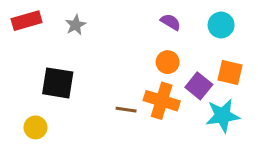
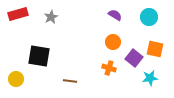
orange cross: (162, 101) -> (109, 68), size x0.6
brown line: (126, 110) -> (70, 81), moved
cyan star: (223, 116) -> (150, 78), size x0.7
yellow circle: (35, 127) -> (16, 79), moved

